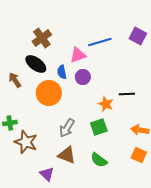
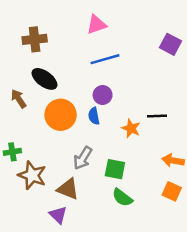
brown cross: (42, 38) -> (35, 39), moved, turned 30
blue line: (100, 42) -> (105, 59), moved
pink triangle: (78, 55) -> (96, 25), moved
blue semicircle: (62, 72) -> (94, 116), moved
green square: (99, 127) -> (115, 169), moved, turned 30
brown triangle: (67, 155) -> (68, 189), moved

